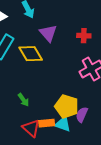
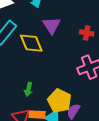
green arrow: (23, 100) -> (28, 89), moved, turned 40

